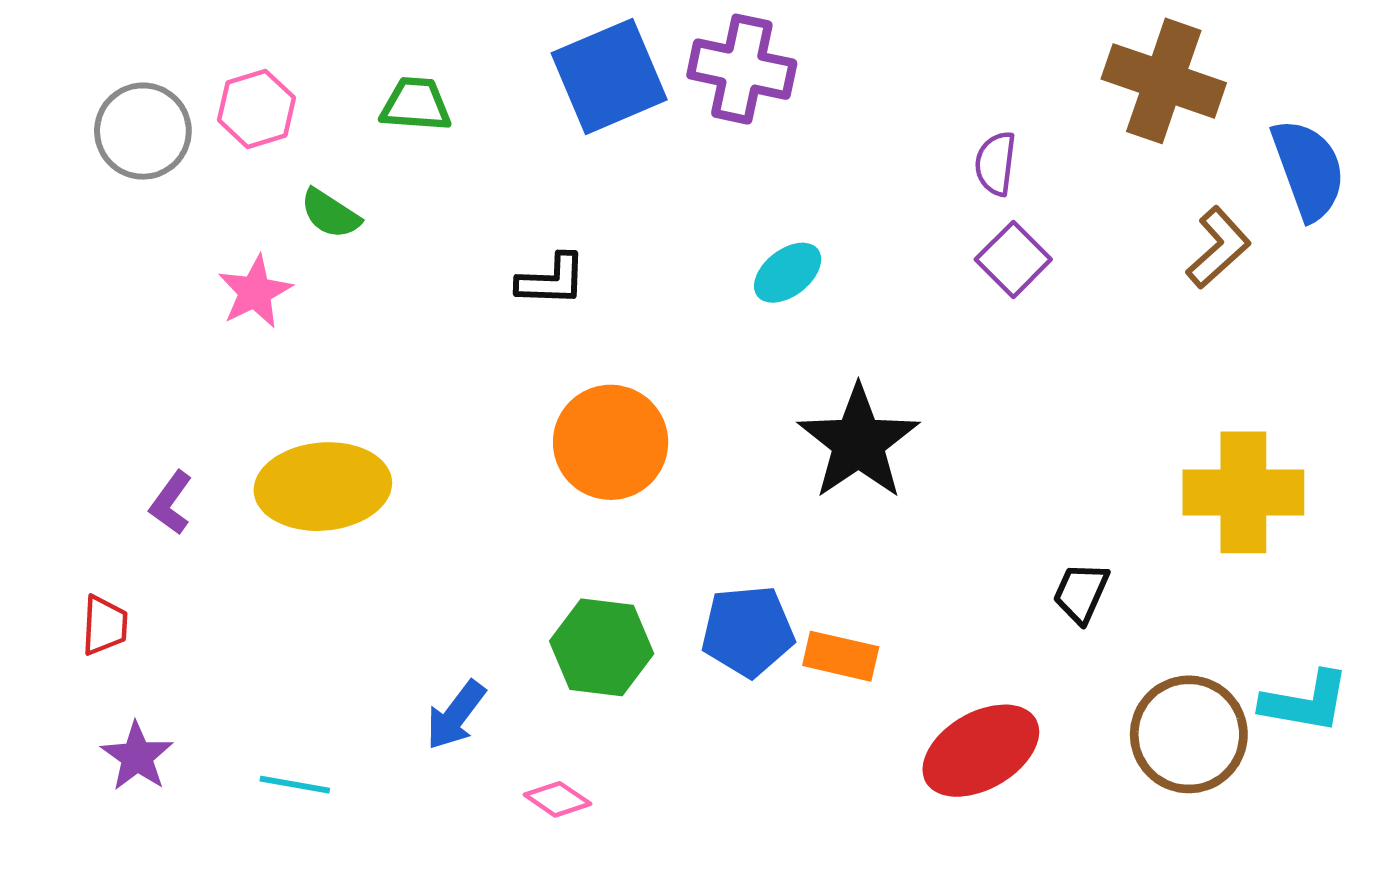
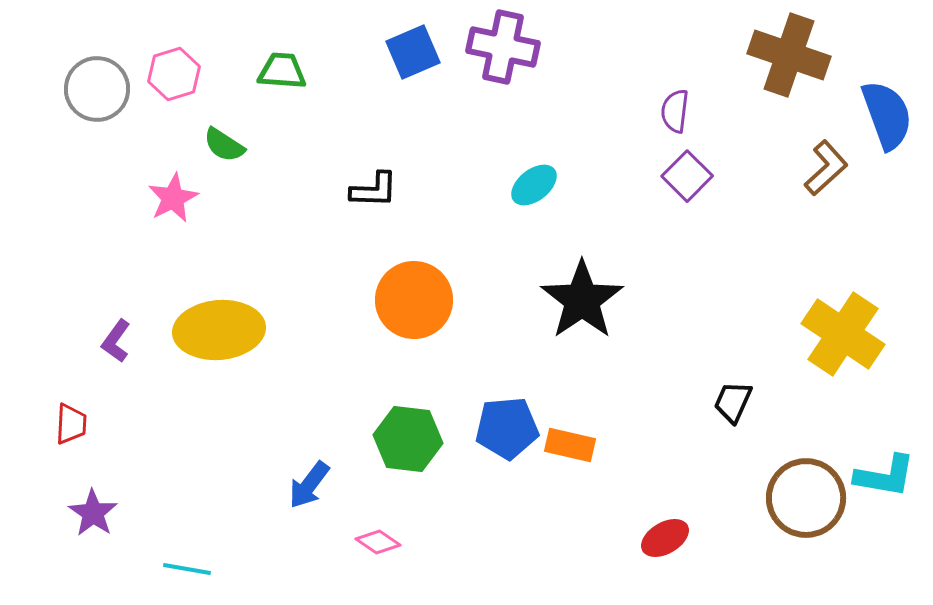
blue square: (609, 76) -> (413, 52), size x0.7
yellow cross: (1243, 492) -> (843, 334), turned 34
red ellipse: (981, 751) -> (665, 538), moved, size x0.6
cyan line: (295, 785) -> (187, 569), moved

